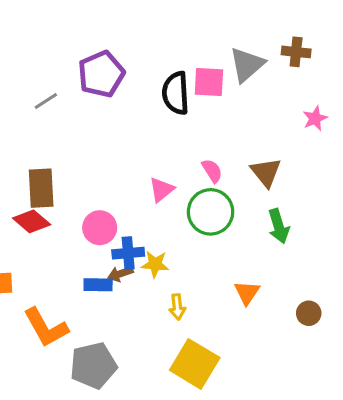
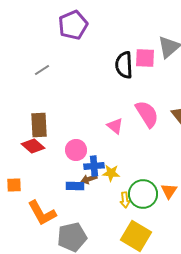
purple pentagon: (101, 74) -> (73, 25), moved
pink semicircle: (212, 171) -> (147, 114), size x1.8
pink triangle: (161, 190) -> (115, 126), turned -42
green circle: (211, 212) -> (143, 194), moved

